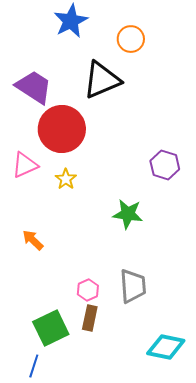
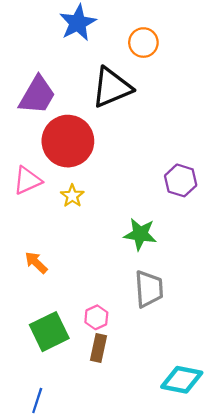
purple trapezoid: (34, 87) -> (37, 95), turned 87
gray trapezoid: (133, 286) -> (149, 289), moved
green square: (51, 328) -> (49, 332), moved

